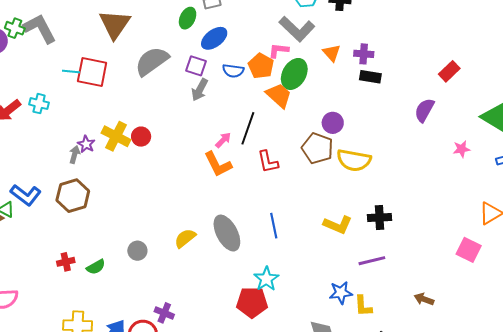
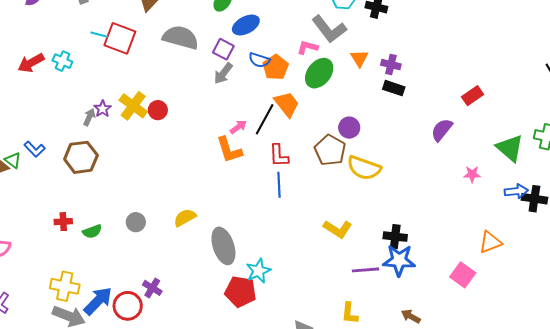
gray semicircle: (152, 61) -> (181, 37), turned 42
orange pentagon: (261, 66) -> (276, 67), moved
orange trapezoid: (279, 95) -> (287, 104), moved
blue L-shape: (26, 195) -> (35, 149), size x0.7
black cross: (380, 217) -> (395, 237), moved
blue line: (274, 226) -> (279, 185), moved
gray ellipse: (227, 233) -> (223, 246), moved
blue star: (341, 293) -> (399, 260), moved, size x1.4

